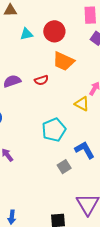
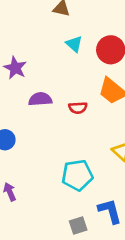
cyan triangle: (26, 34) -> (74, 44), turned 40

